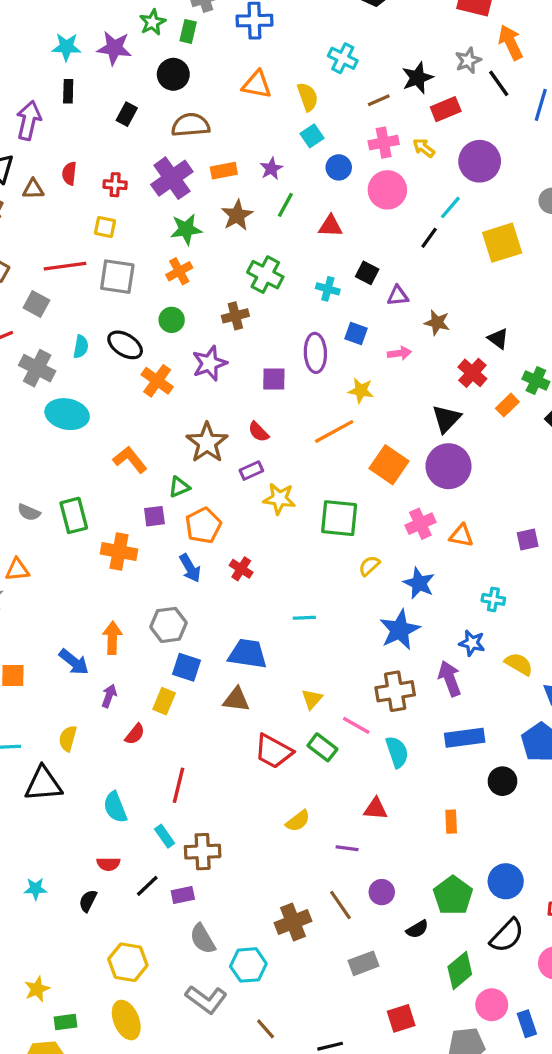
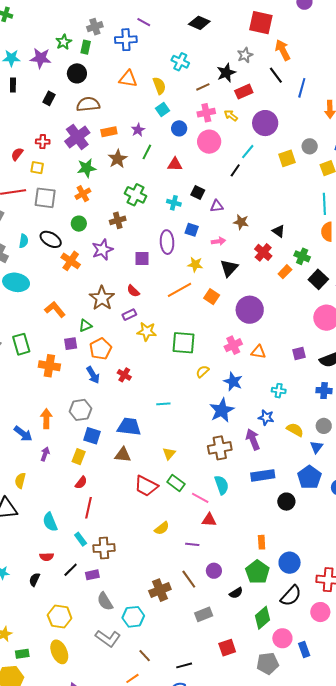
gray star: (468, 60) -> (245, 55), moved
red semicircle: (69, 173) -> (17, 154), moved, turned 32
yellow square: (502, 243) -> (287, 158), moved, size x0.7
black triangle: (446, 419) -> (229, 268), moved
orange square: (389, 465) -> (212, 297), moved, size x0.7
pink line: (356, 725) -> (200, 498), moved
red semicircle: (135, 734) -> (81, 483), moved
orange rectangle: (451, 822) -> (262, 542), moved

